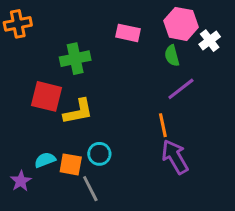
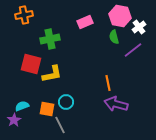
orange cross: (18, 24) -> (24, 15), moved
pink rectangle: (128, 33) -> (85, 22), turned -35
purple line: (181, 89) -> (133, 50), moved
purple arrow: (175, 157) -> (116, 104), turned -45
cyan semicircle: (45, 160) -> (22, 106), moved

